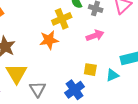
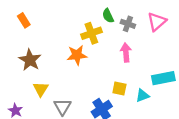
pink arrow: (95, 35) -> (126, 52), turned -78
yellow triangle: (16, 73) -> (41, 89), size x0.7

